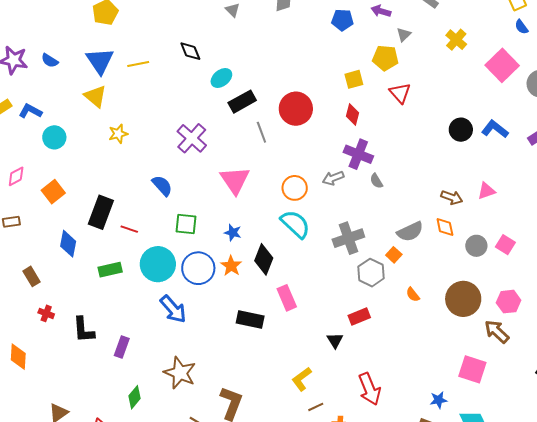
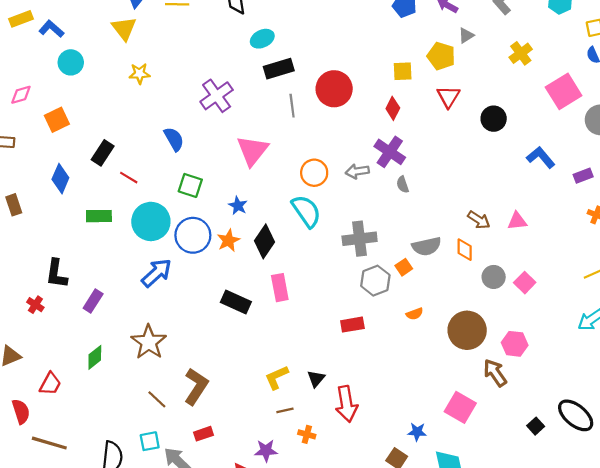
black circle: (461, 130) -> (494, 119), moved
black rectangle: (101, 212) -> (103, 153), size x0.7
orange semicircle: (413, 295) -> (415, 314), turned -84
blue arrow: (173, 309) -> (157, 273), turned -104
red cross: (46, 313) -> (35, 305), moved
black triangle: (335, 340) -> (316, 379), moved

